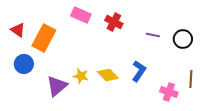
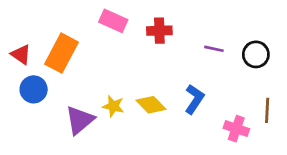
red cross: (114, 22) -> (159, 31), turned -30
red triangle: (18, 30) -> (21, 54), moved

